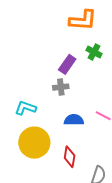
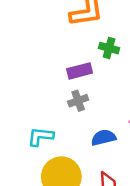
purple rectangle: (67, 64) -> (80, 71), turned 54

